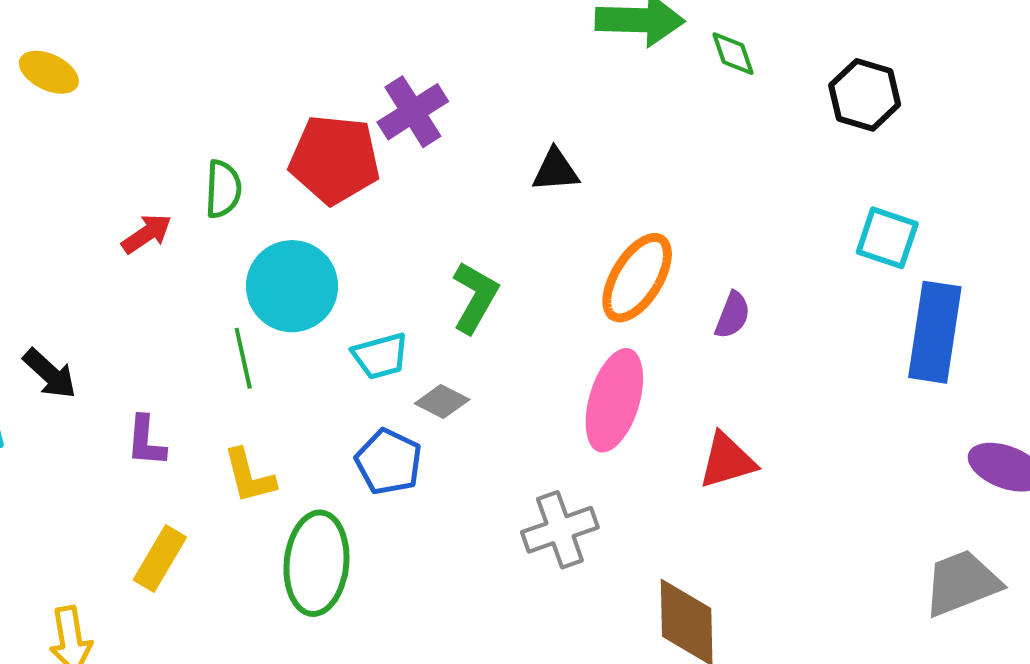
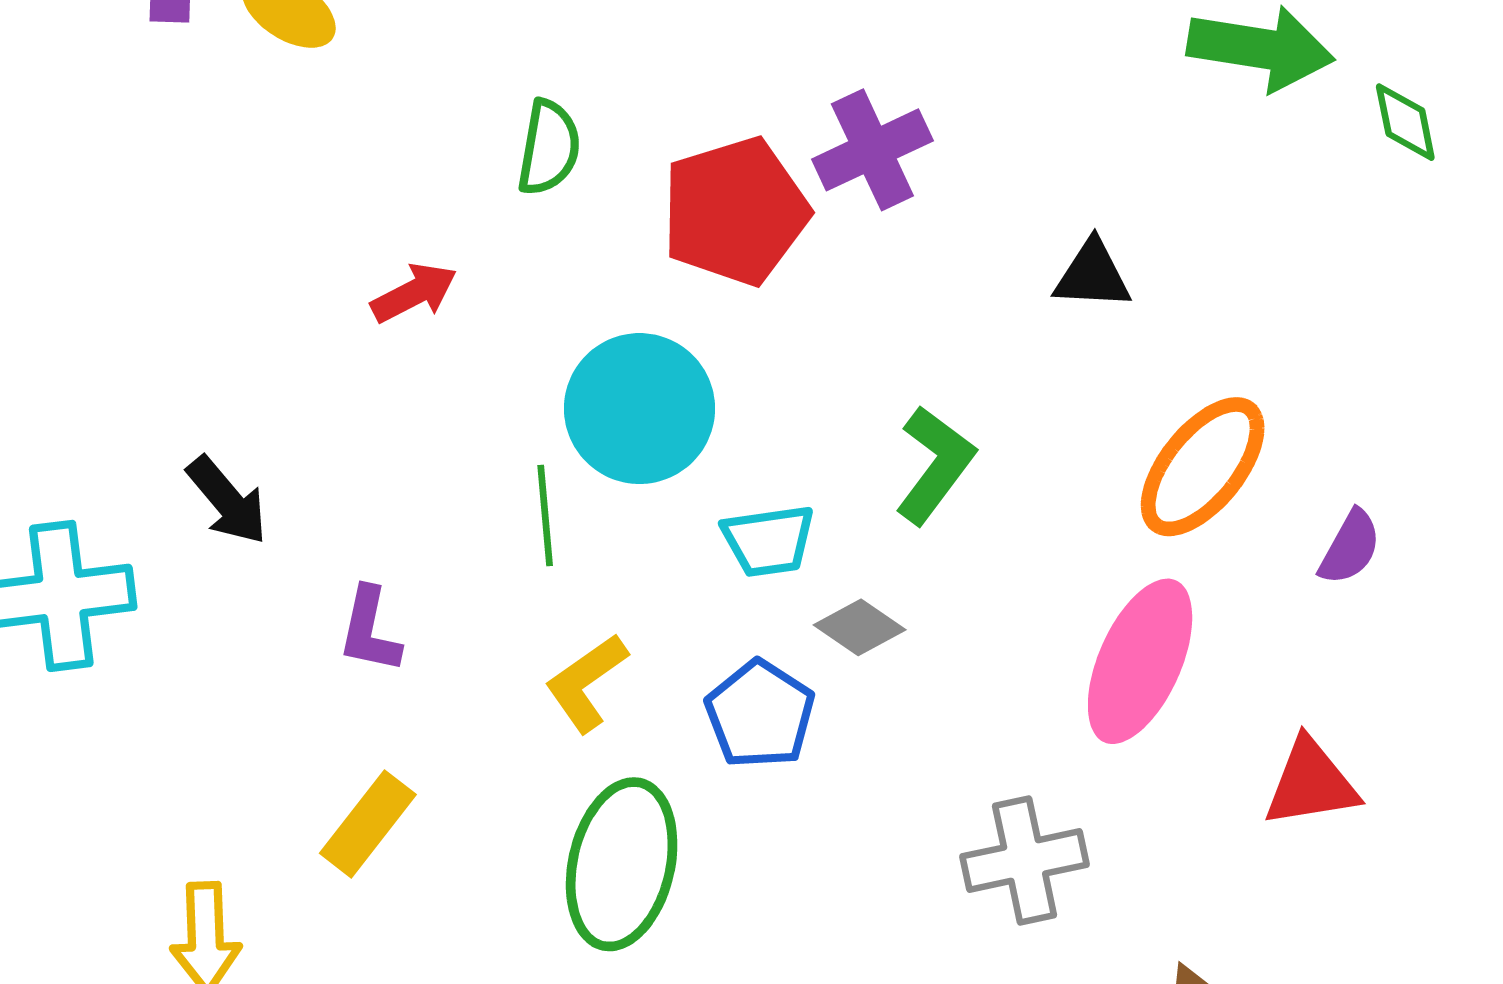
red pentagon: (335, 159) -> (735, 211), turned -30
green semicircle: (223, 189) -> (549, 148), moved
yellow L-shape: (249, 476) -> (586, 683), moved, turned 62

